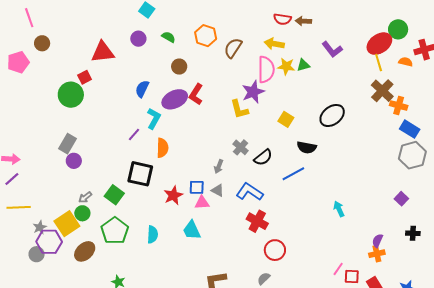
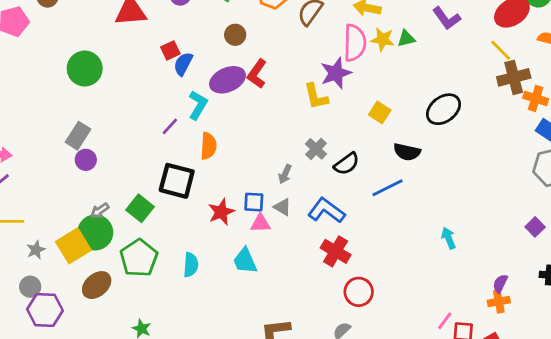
yellow line: (379, 63) -> (501, 50), moved, turned -30
red square: (85, 77) -> (170, 50), moved
brown cross: (382, 91) -> (514, 77), turned 30
green circle: (82, 213) -> (95, 232), size x1.6
purple hexagon: (49, 242) -> (45, 310), moved

